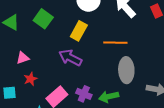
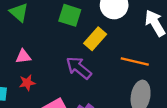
green square: (43, 19) -> (70, 15), moved, turned -30

